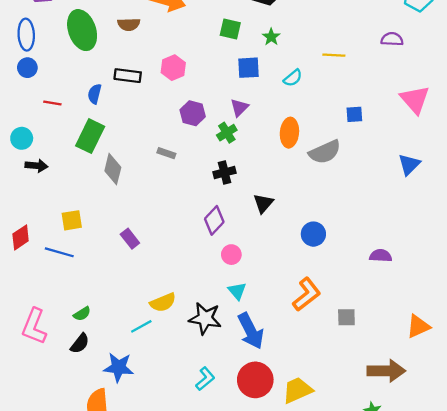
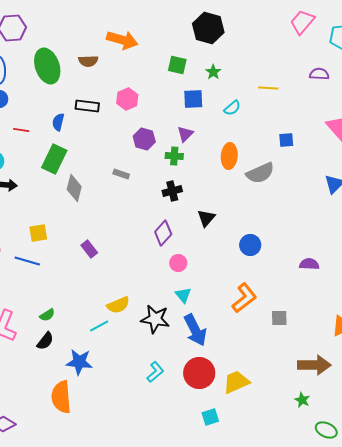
green cross: (227, 133) -> (174, 156), turned 36

